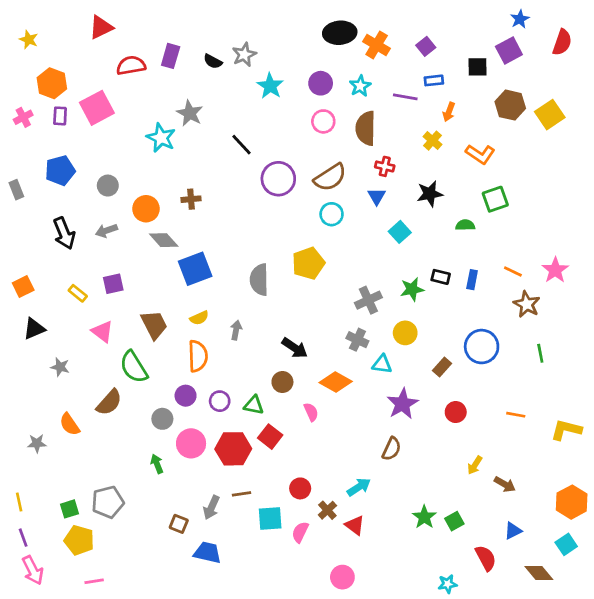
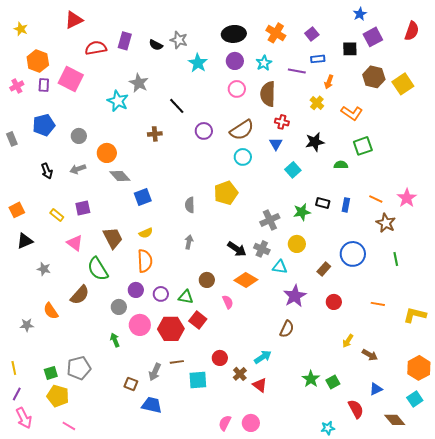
blue star: (520, 19) -> (360, 14), moved
black ellipse: (340, 33) -> (234, 34), moved
gray star: (244, 55) -> (179, 40), turned -30
pink square: (97, 108) -> (71, 79), turned -35
purple circle: (278, 179) -> (204, 131), size x0.7
brown cross: (191, 199) -> (155, 134), moved
black arrow: (64, 233) -> (47, 171), size x0.7
blue square: (195, 269) -> (143, 197), size x0.7
gray semicircle: (259, 280) -> (190, 205), size x0.7
gray arrow: (236, 330) -> (189, 242), moved
black arrow: (295, 348) -> (237, 249), moved
pink semicircle: (300, 532) -> (225, 423), moved
purple line: (23, 538) -> (17, 394), turned 48
pink line: (94, 581) -> (69, 426), turned 40

